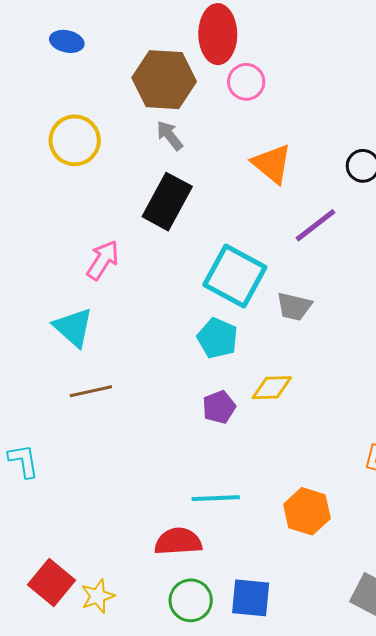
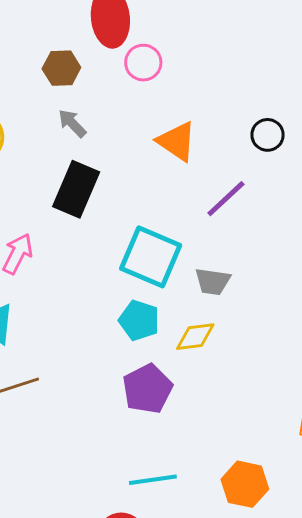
brown hexagon: (164, 80) -> (61, 68), size x0.6
yellow diamond: (272, 388) -> (195, 337), moved
purple pentagon: (219, 407) -> (147, 389), size x1.5

